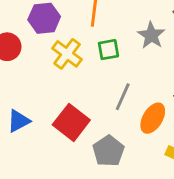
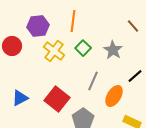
gray star: (151, 35) -> (113, 50), moved
green square: (108, 50) -> (83, 48), turned -35

